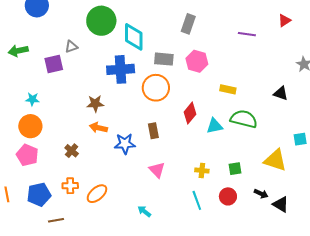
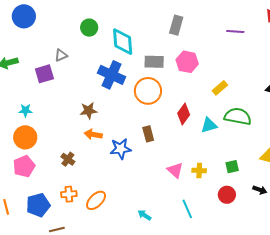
green circle: (101, 21) -> (89, 28), size x0.6
blue cross: (121, 69) -> (112, 75), turned 32
yellow rectangle: (228, 89) -> (220, 88), turned -49
pink pentagon: (27, 155) -> (24, 166), turned 30
pink triangle: (157, 170) -> (175, 170), moved
cyan line: (197, 200) -> (187, 209), moved

